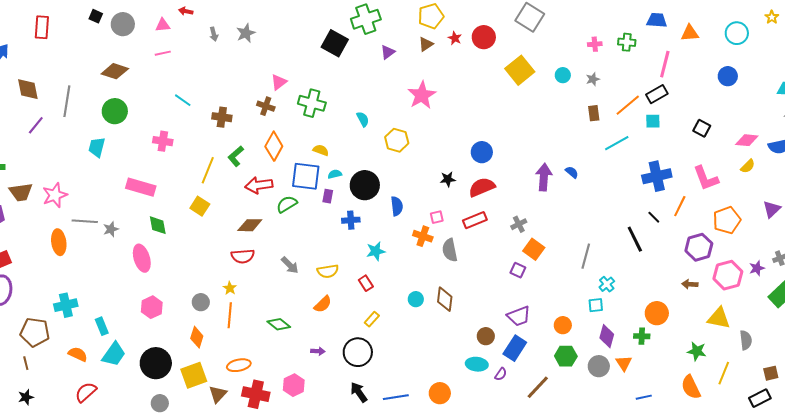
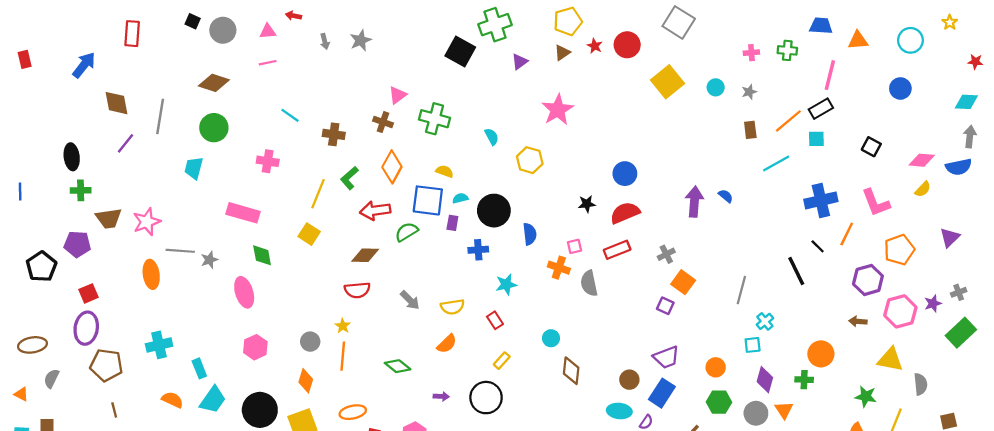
brown diamond: (445, 299) -> (571, 371), moved
brown pentagon: (35, 332) -> (106, 365), moved

